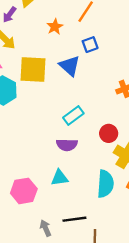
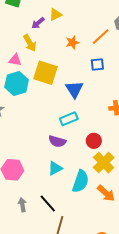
blue triangle: (70, 66) -> (74, 89), moved
cyan triangle: (59, 178) -> (55, 168), moved, turned -35
black line: (74, 219) -> (48, 204), turned 42

